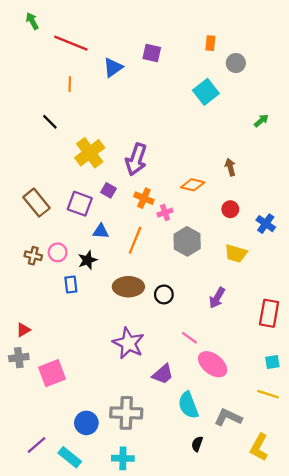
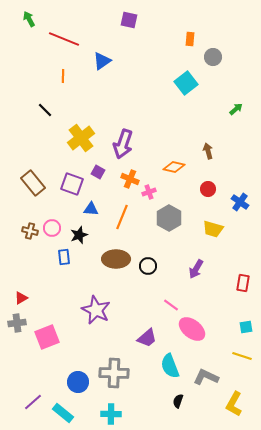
purple square: (152, 53) -> (129, 20), moved
red rectangle: (269, 313) -> (243, 283), size x0.7
purple star: (128, 343) -> (96, 310), moved

